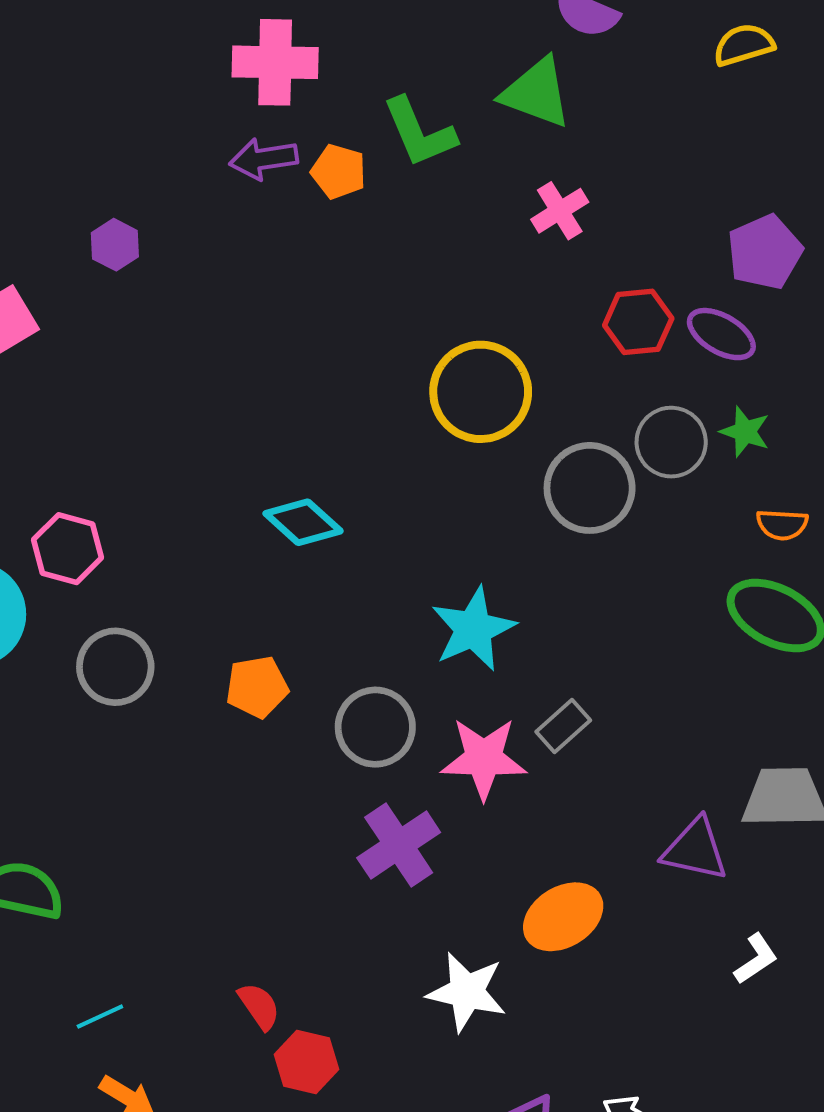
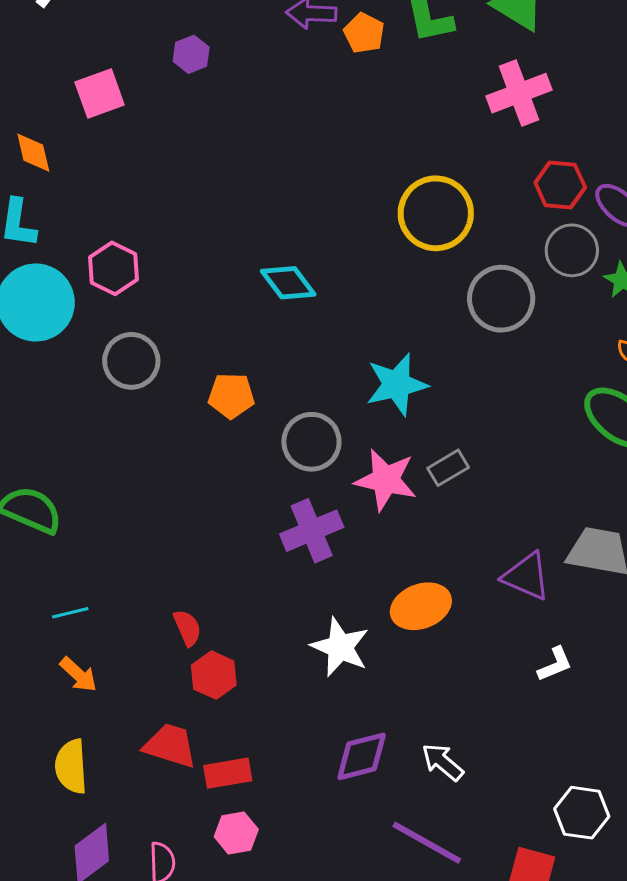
pink cross: (560, 211) -> (519, 93), size x1.5
gray circle: (671, 442) -> (572, 250), moved

